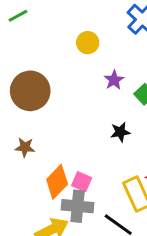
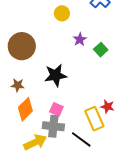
black star: (120, 132) -> (56, 75), moved, size x1.6
orange diamond: (57, 182) -> (25, 109), moved

